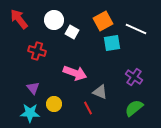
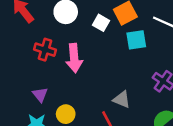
white square: (72, 32) -> (101, 23), moved
pink arrow: (75, 73) -> (74, 58), moved, turned 65

